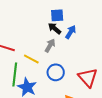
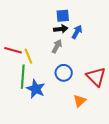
black arrow: (55, 28) -> (61, 29), turned 136
yellow line: (31, 59) -> (28, 56), moved, turned 42

